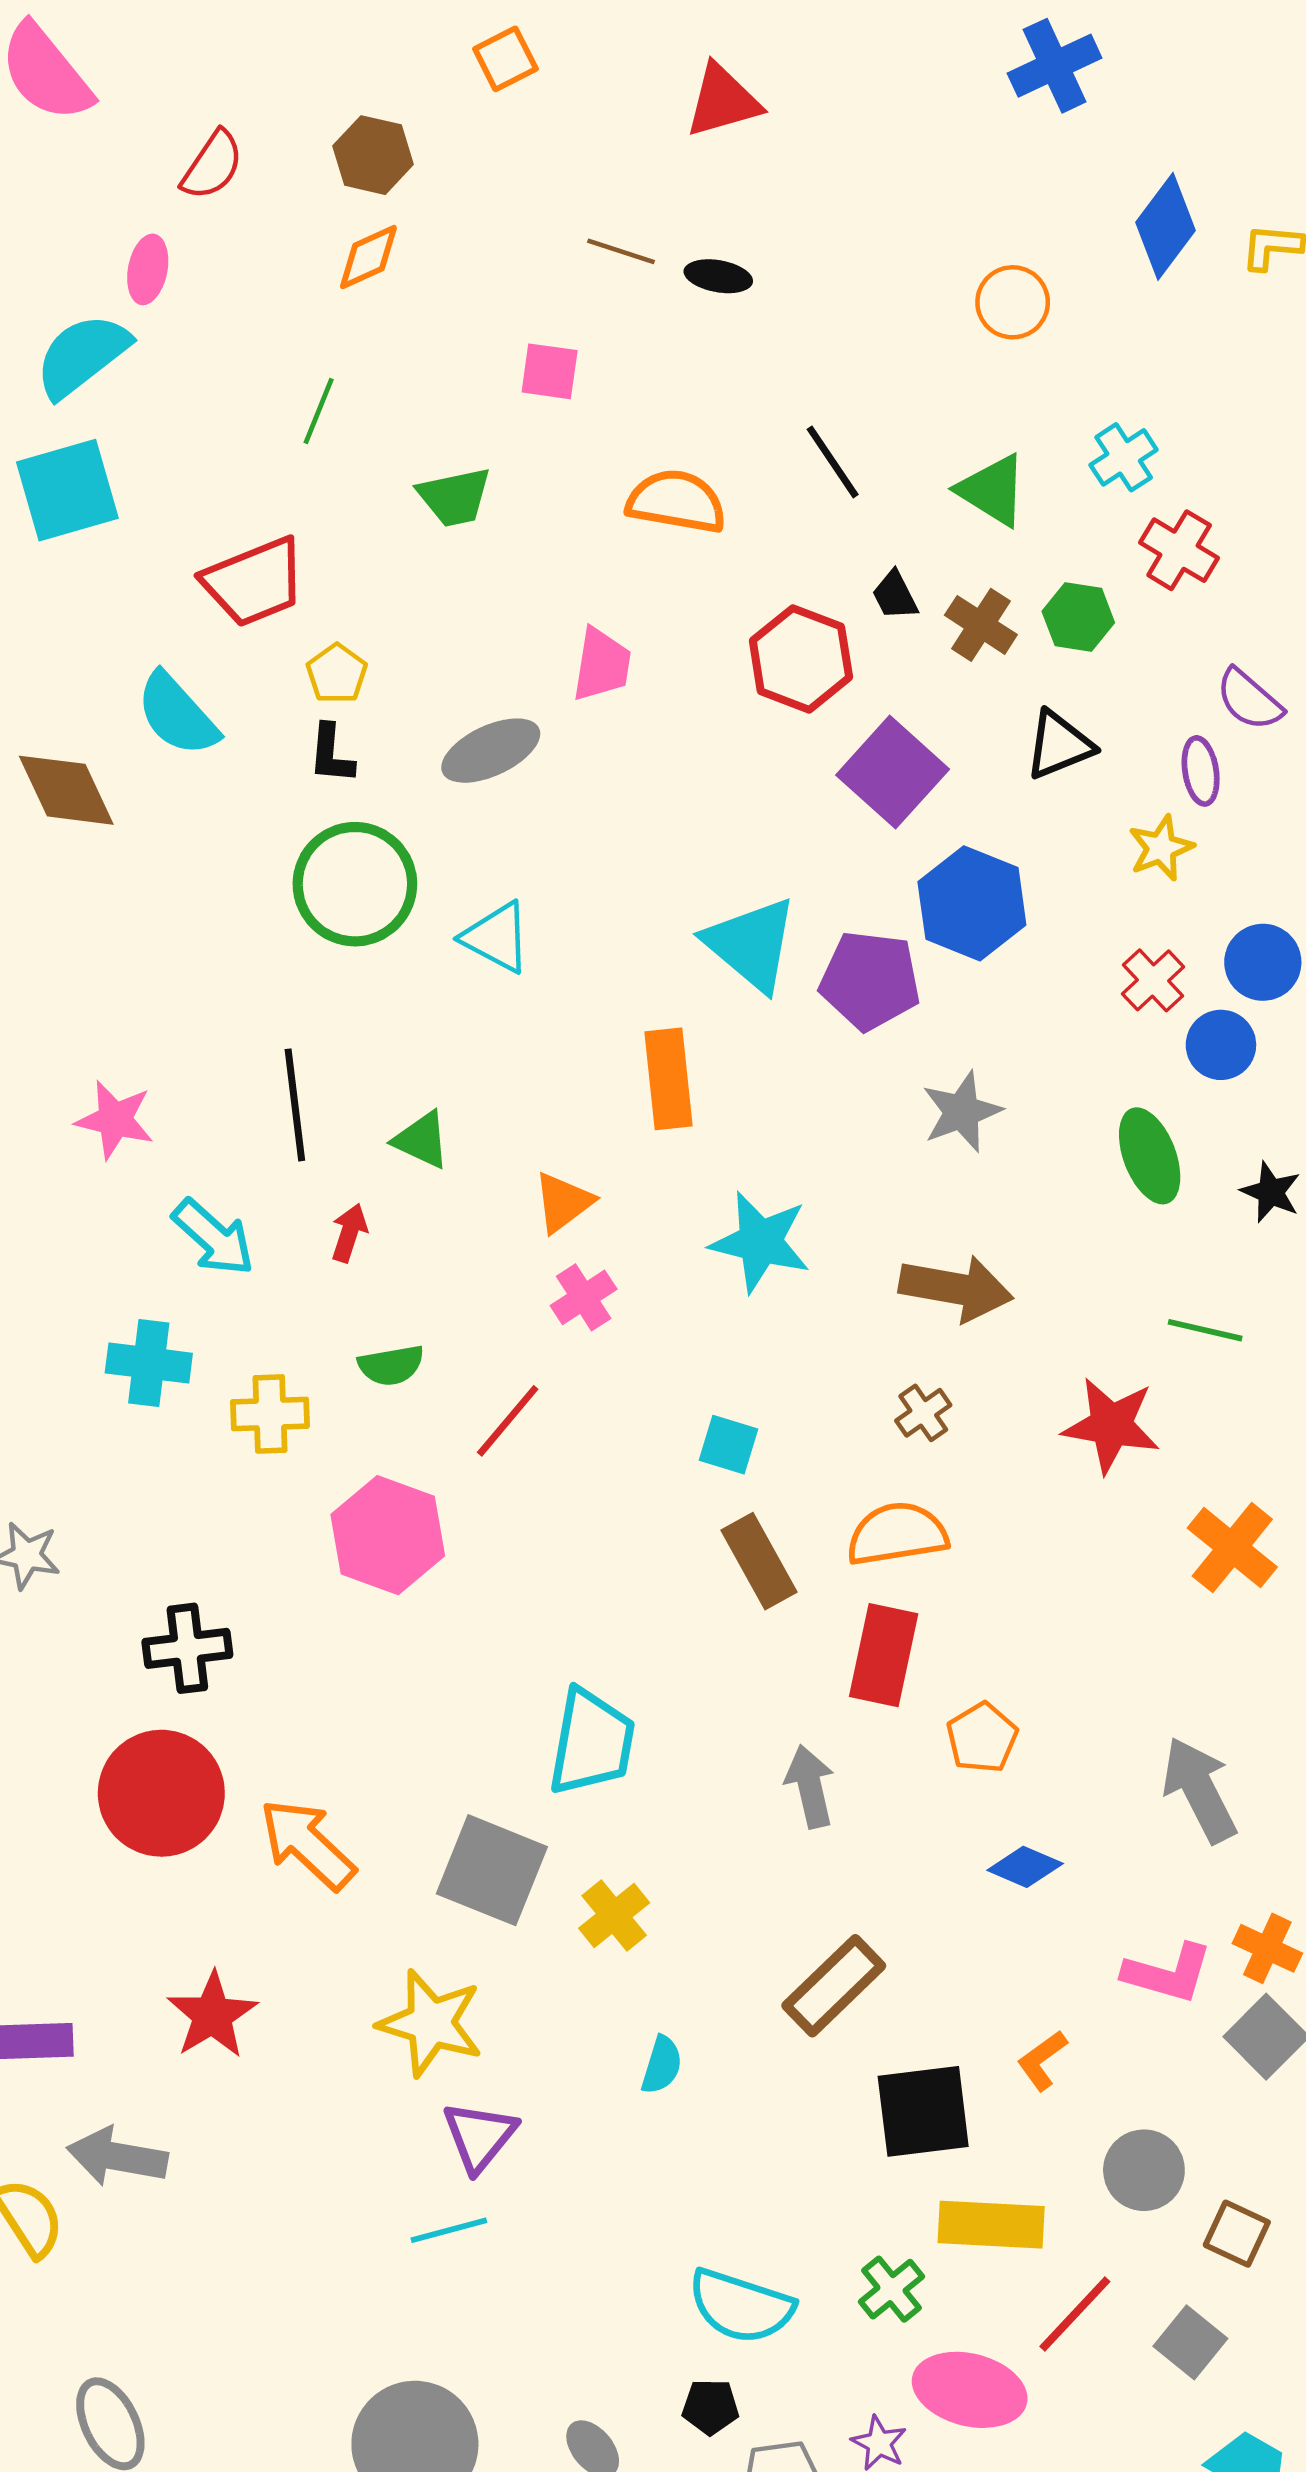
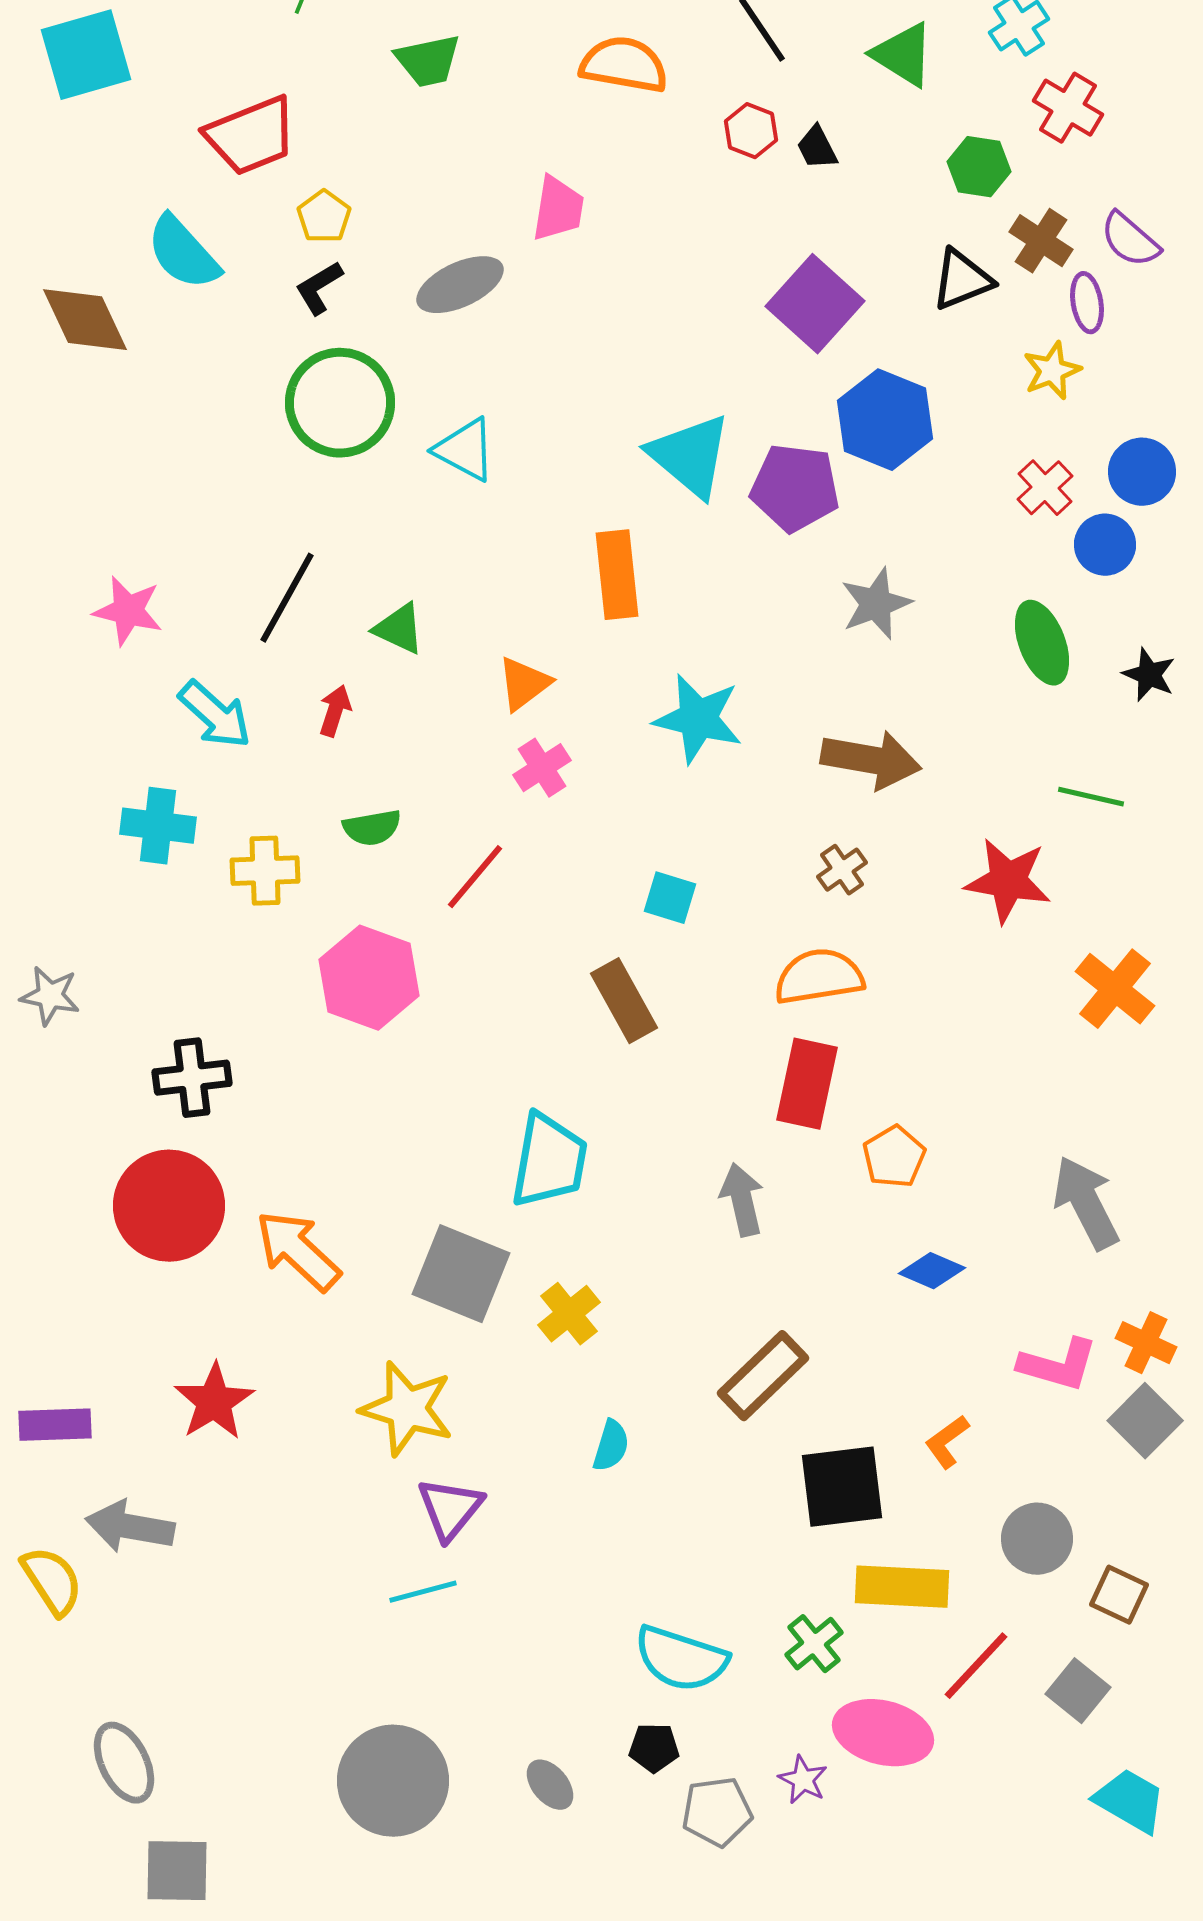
brown cross: (981, 625) -> (1041, 241), moved
red hexagon: (801, 659) -> (751, 131), moved, size x0.6
black L-shape: (331, 754) -> (319, 288), turned 54
black line: (295, 1105) -> (287, 598), turned 36
brown rectangle: (759, 1561) -> (624, 1001), moved

